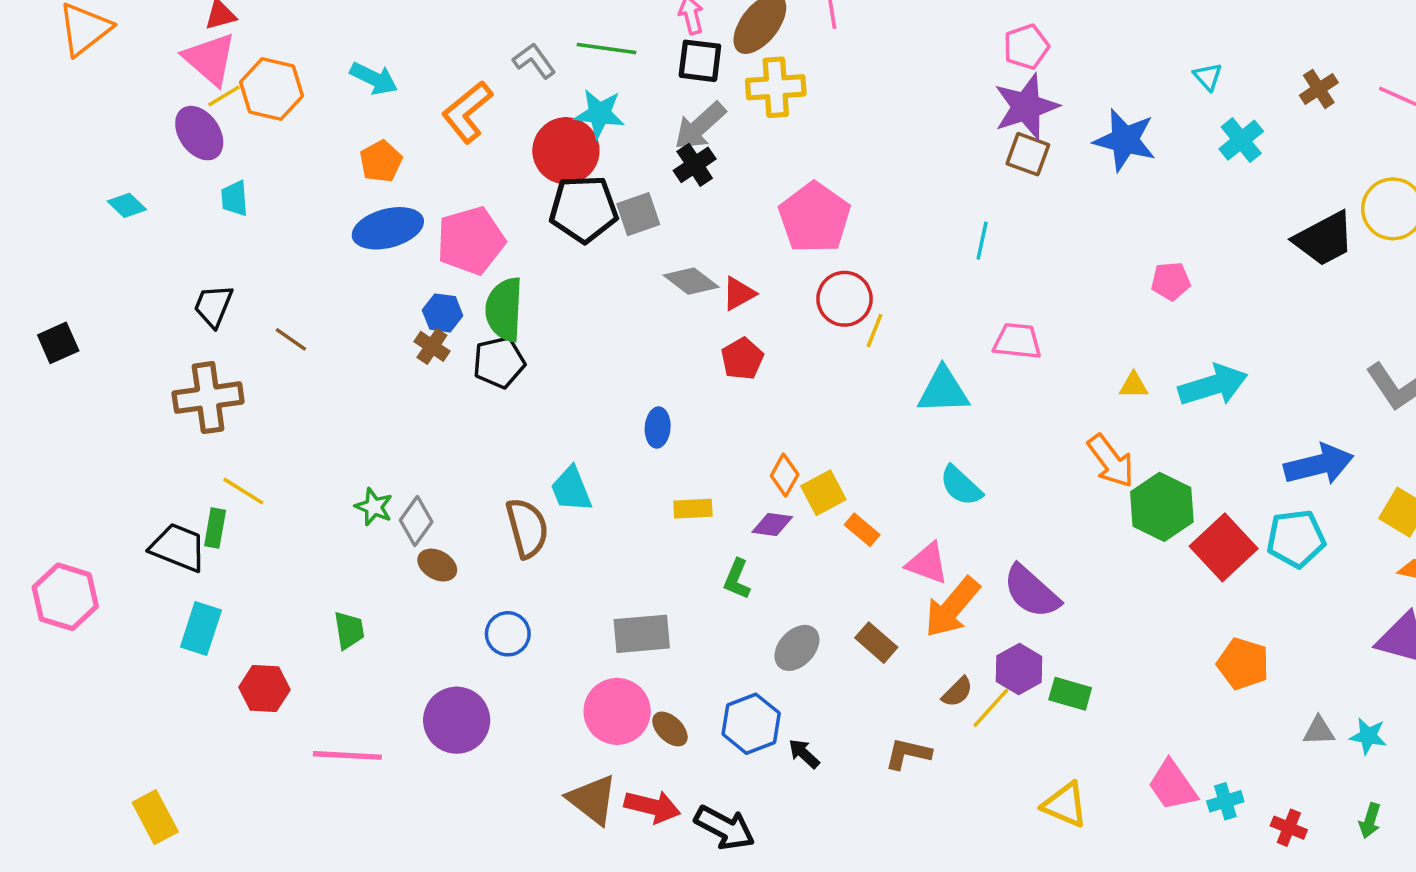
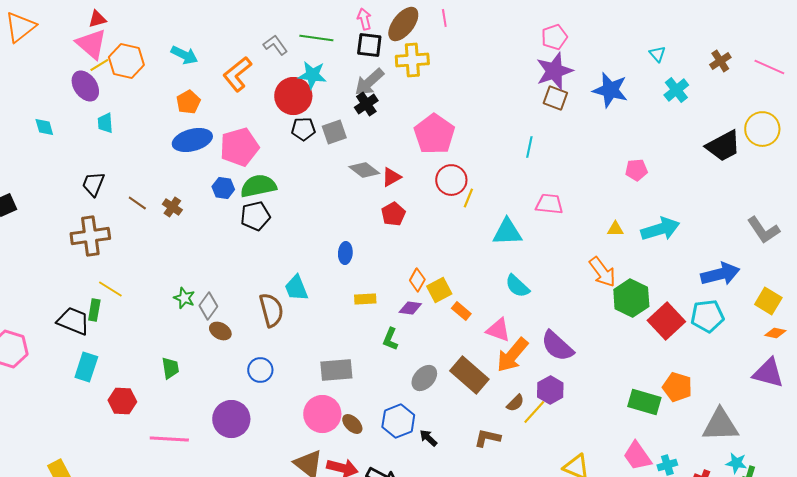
cyan diamond: (127, 205) -> (44, 127), turned 30
black pentagon: (584, 209) -> (303, 129), size x0.6
green semicircle: (504, 309) -> (258, 186), turned 75
brown cross: (432, 346) -> (172, 207), moved
brown rectangle: (876, 643) -> (469, 375), size x1.6
green rectangle: (1070, 694) -> (644, 402), moved, size x1.4
gray triangle: (1319, 731) -> (720, 425), size x2.0
cyan star: (1368, 736) -> (736, 463), moved

